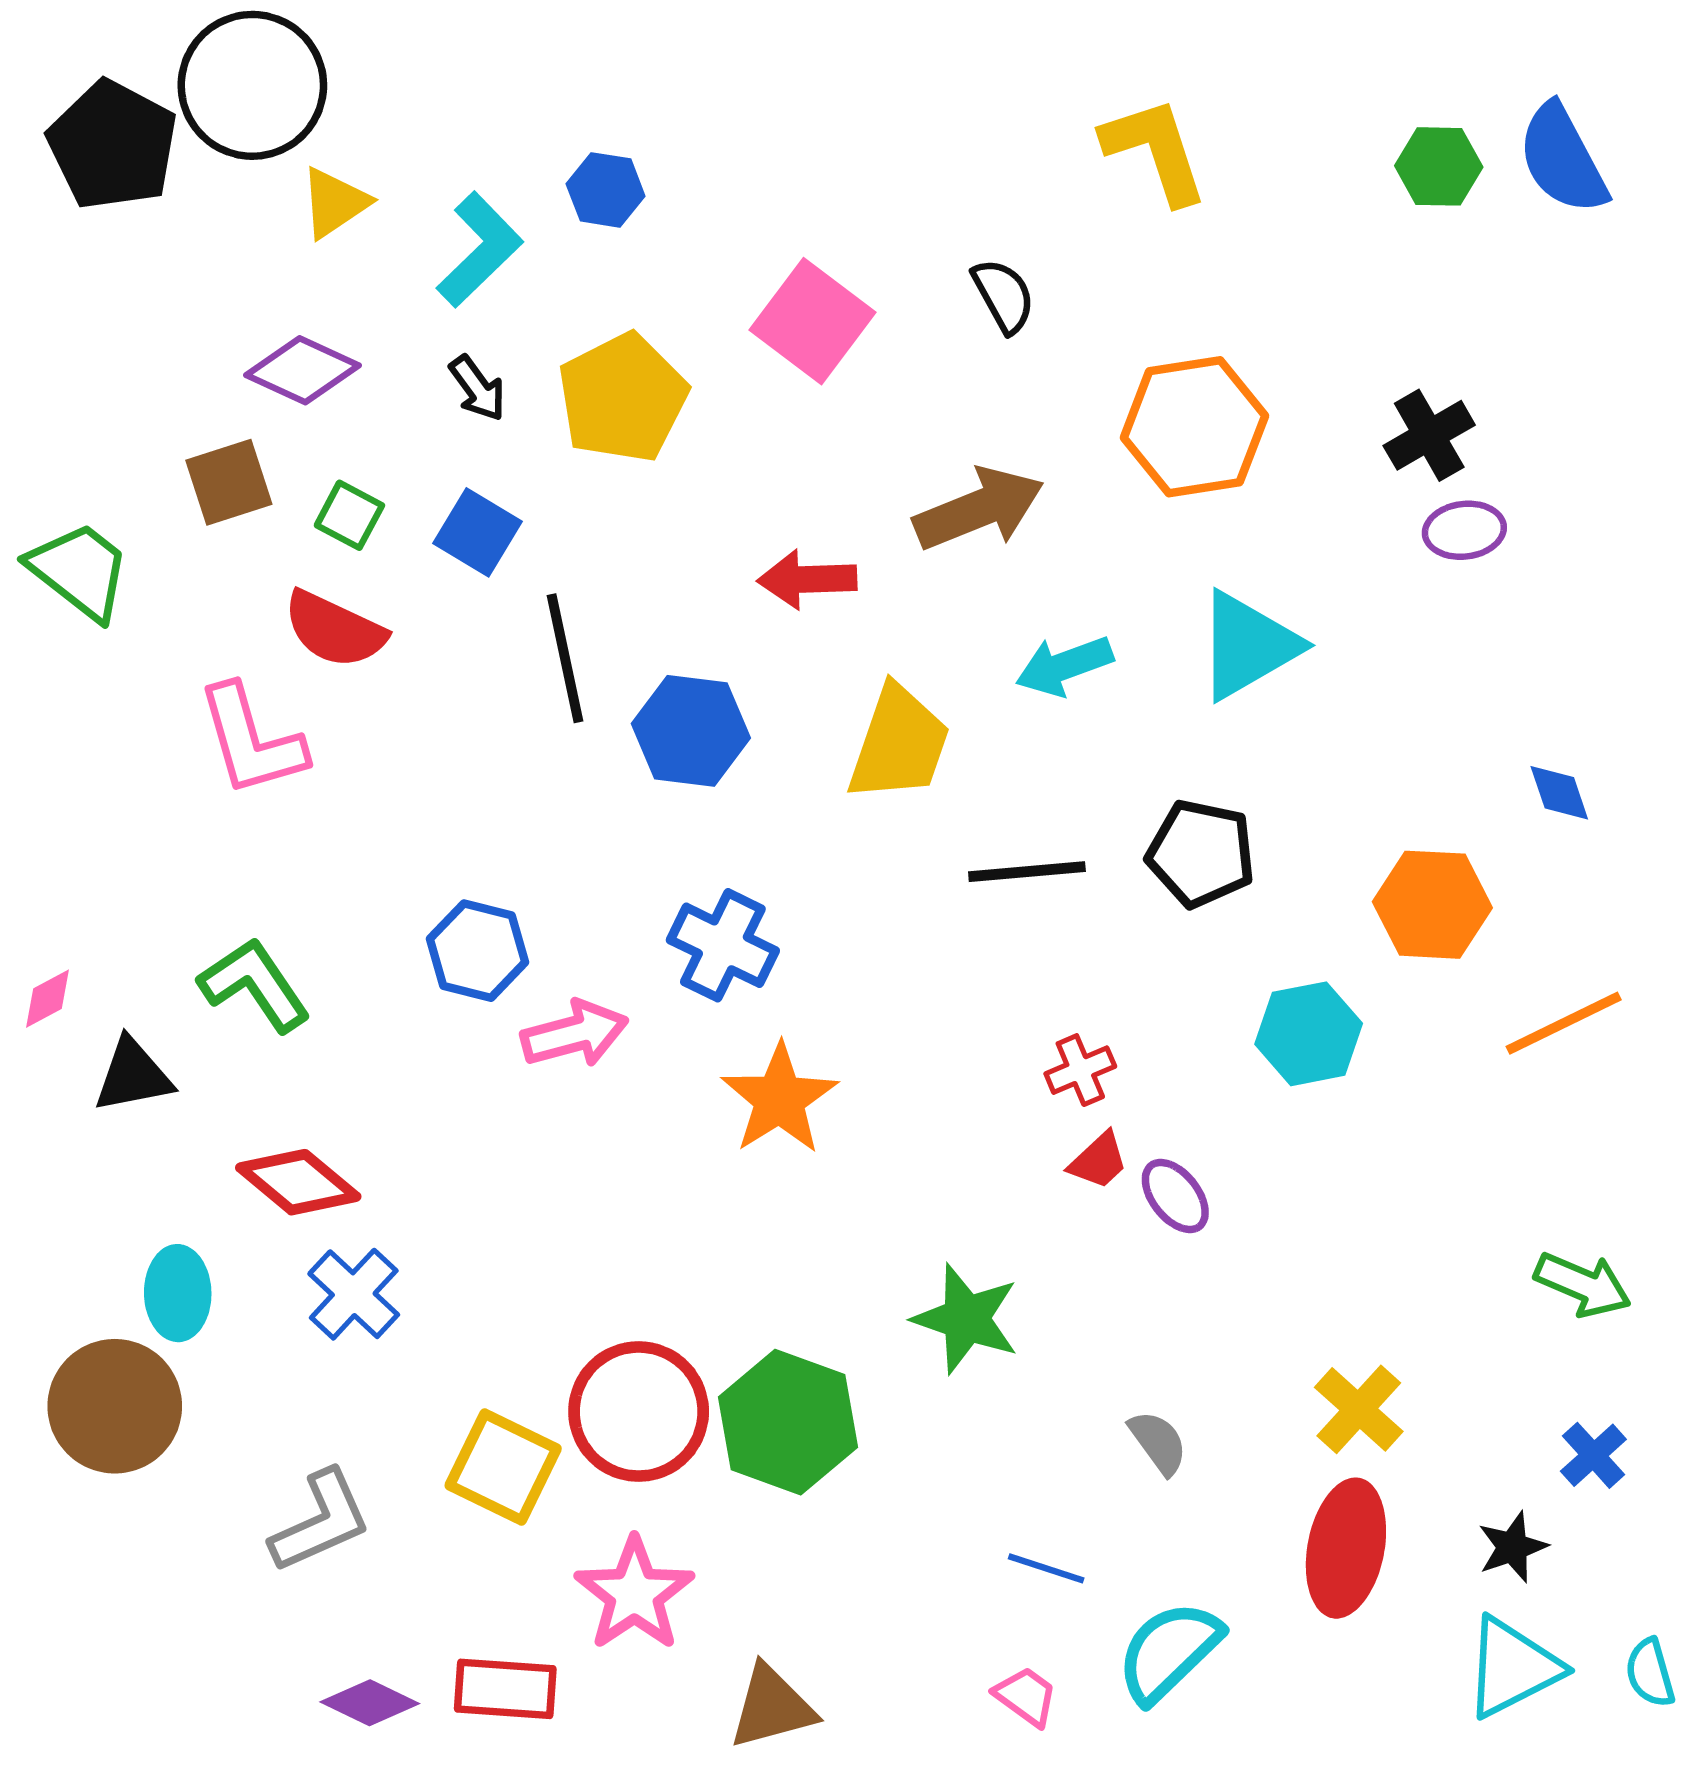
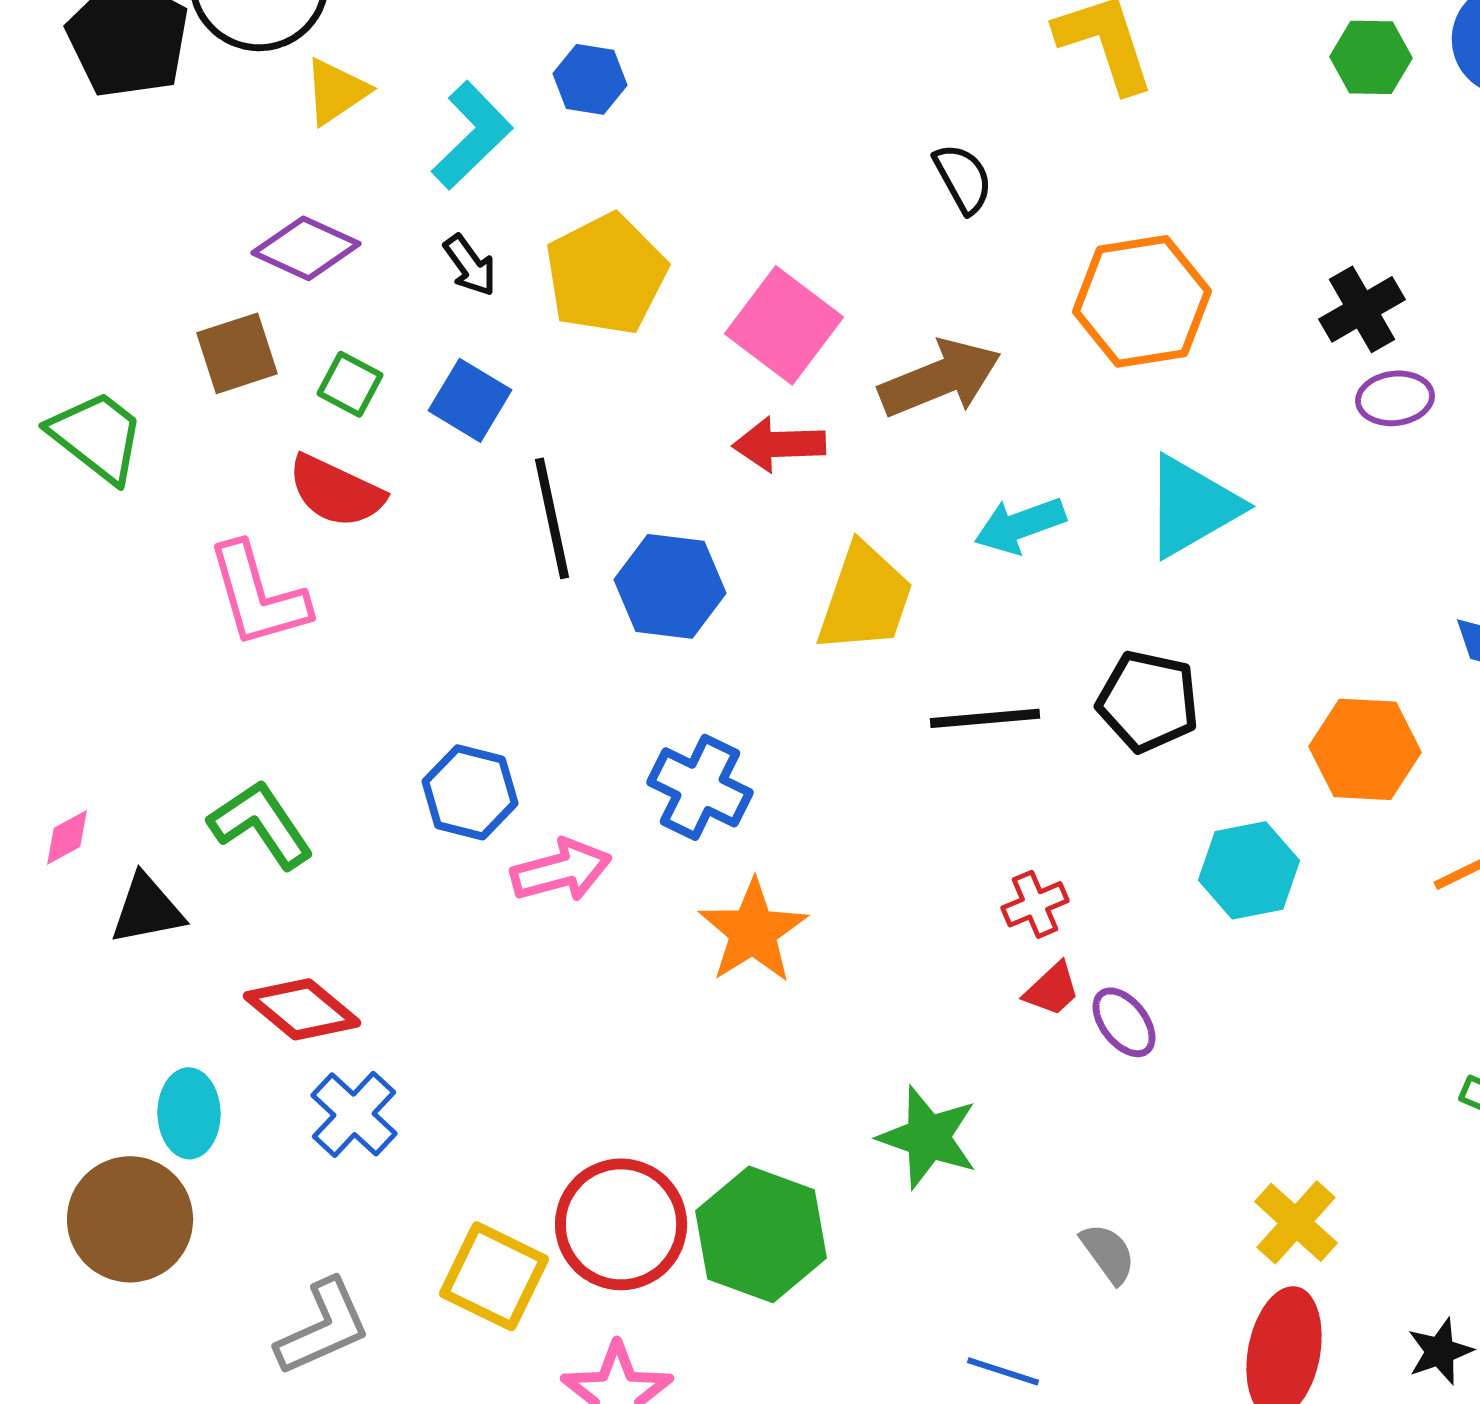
pink square: (813, 321) -> (784, 325), moved

